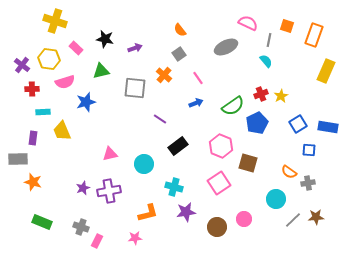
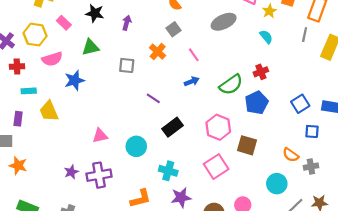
gray line: (269, 40) -> (305, 35), moved
purple arrow: (135, 48) -> (127, 23), turned -56
gray square: (135, 88) -> (127, 65), size x0.7
yellow star: (281, 96) -> (269, 11), moved

